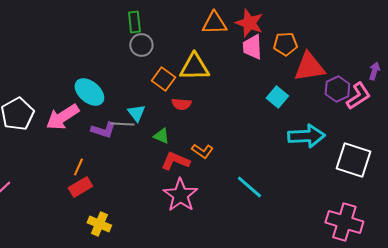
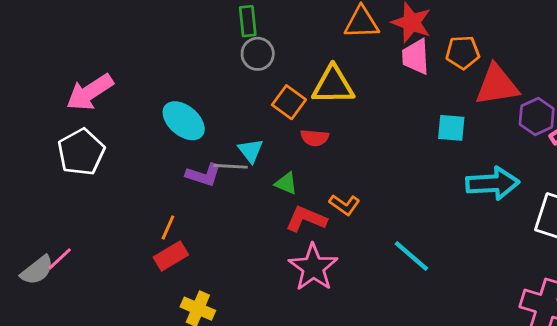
cyan square: (277, 97) -> (451, 128), turned -35
pink arrow: (62, 117) -> (90, 92), moved

